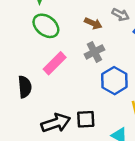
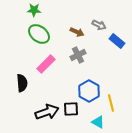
blue hexagon: (114, 81) -> (89, 91), moved

